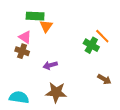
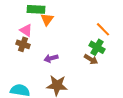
green cross: (91, 45) -> (97, 47), moved
brown arrow: (104, 79) -> (91, 59), moved

